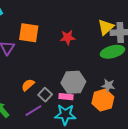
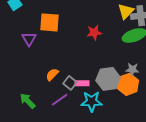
red star: (68, 37) -> (94, 33), moved
gray hexagon: (73, 82) -> (108, 79), moved
pink rectangle: (66, 97) -> (82, 83), moved

